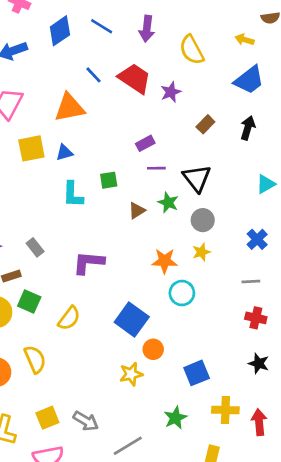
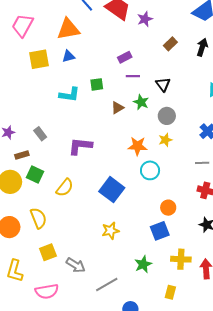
blue triangle: (64, 152) -> (68, 56), moved
black triangle: (197, 178) -> (163, 84), size x0.7
cyan L-shape: (73, 195) -> (69, 95), turned -85
orange circle: (153, 349) -> (168, 208), moved
yellow square: (47, 418) -> (48, 252), moved

